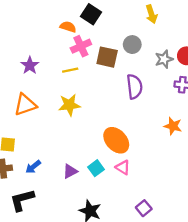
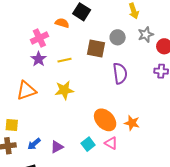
pink cross: (81, 46) -> (39, 38), moved
gray star: (164, 59) -> (146, 34), moved
purple star: (30, 65) -> (39, 59), moved
orange star: (173, 126) -> (132, 123), moved
purple triangle: (70, 171) -> (57, 147), moved

